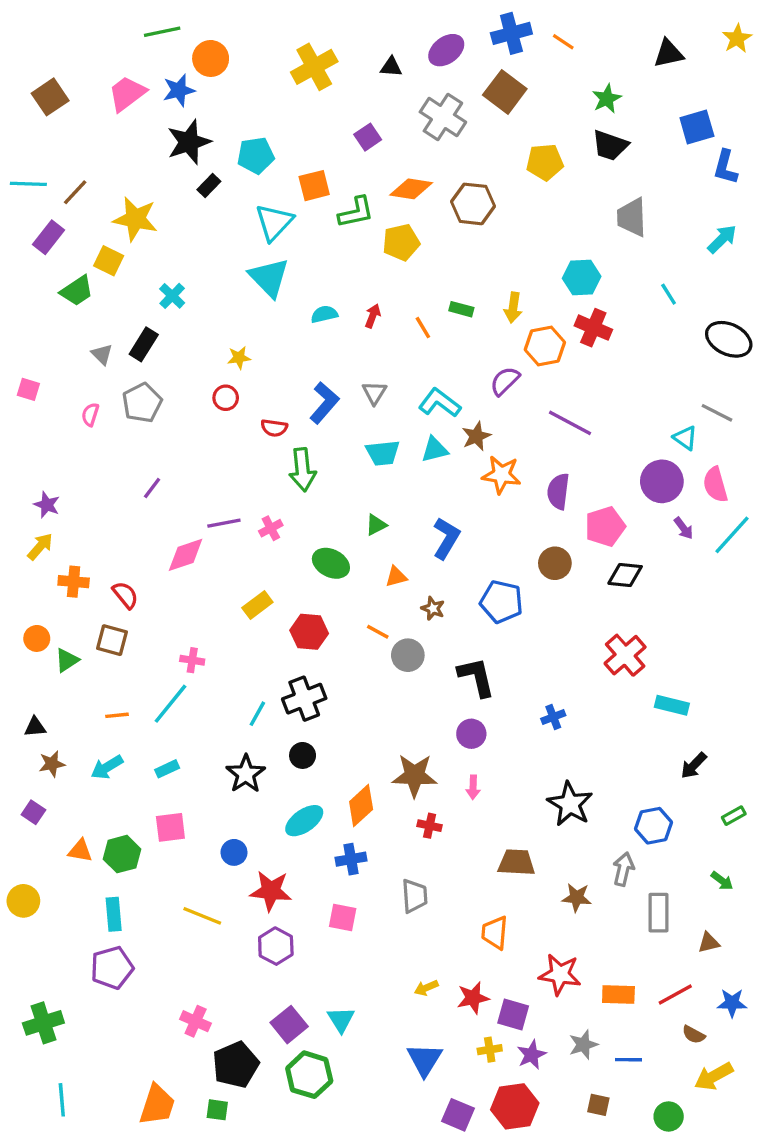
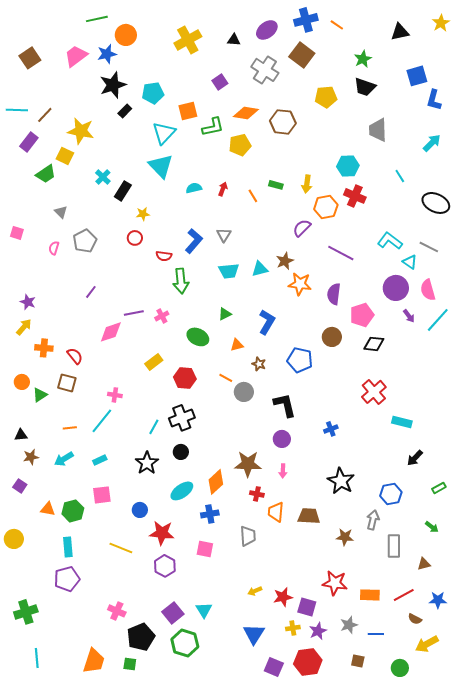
black rectangle: (144, 344) -> (123, 191), moved
cyan L-shape: (440, 403) -> (390, 241), moved
orange trapezoid: (495, 933) -> (276, 512), moved

